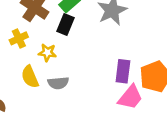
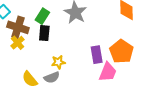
yellow cross: (19, 38) -> (18, 43), moved
yellow star: (47, 53) -> (58, 62), moved

